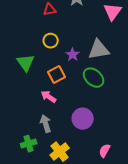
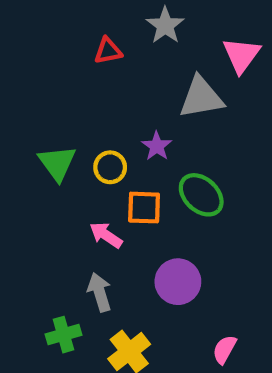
yellow circle: (51, 41) -> (110, 167), moved
gray triangle: (99, 50) -> (201, 97), moved
orange square: (57, 75) -> (144, 208), moved, turned 30

